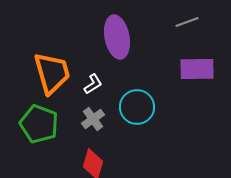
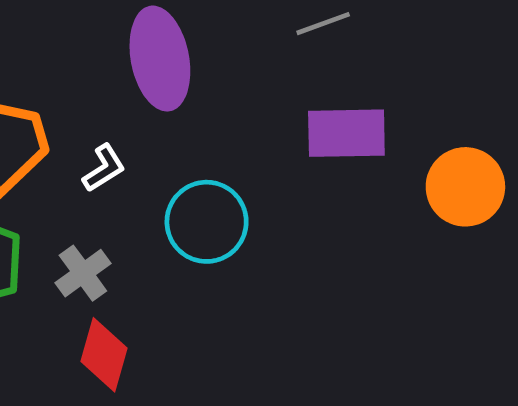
gray cross: (93, 119) -> (83, 273), moved

